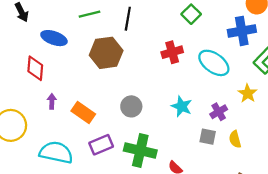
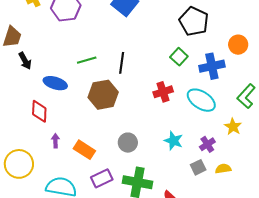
blue cross: (242, 31) -> (212, 66), moved
gray square: (208, 137) -> (198, 167), turned -35
yellow semicircle: (235, 139) -> (223, 169), turned 98

